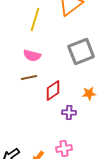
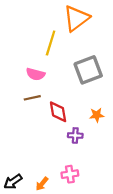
yellow line: (35, 20) -> (51, 43), moved
red diamond: (53, 90) -> (58, 112), turned -65

